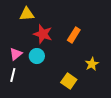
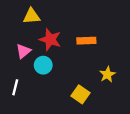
orange rectangle: (74, 35) -> (86, 41), turned 56
pink triangle: (16, 54) -> (23, 51), moved

